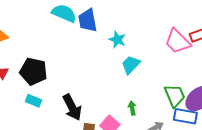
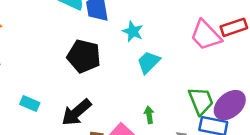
black pentagon: (34, 71) -> (84, 56), moved
black arrow: (72, 107) -> (76, 112), turned 76

